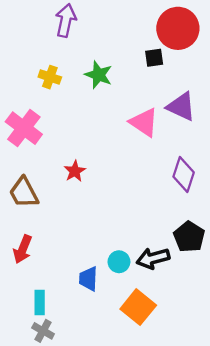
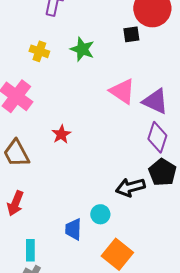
purple triangle: (181, 107) -> (155, 101), moved
black pentagon: (189, 237) -> (162, 172), moved
black arrow: (153, 258) -> (130, 187), moved

